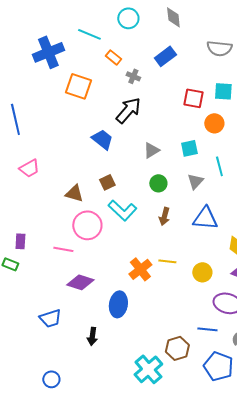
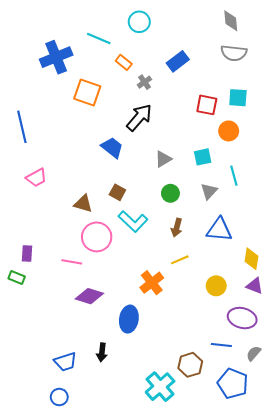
gray diamond: (173, 17) -> (231, 21), moved
gray cross: (133, 76) -> (144, 82), turned 32
brown square: (107, 182) -> (117, 192), turned -35
yellow line: (167, 261) -> (180, 260), moved, turned -30
blue trapezoid: (50, 318) -> (65, 362), moved

